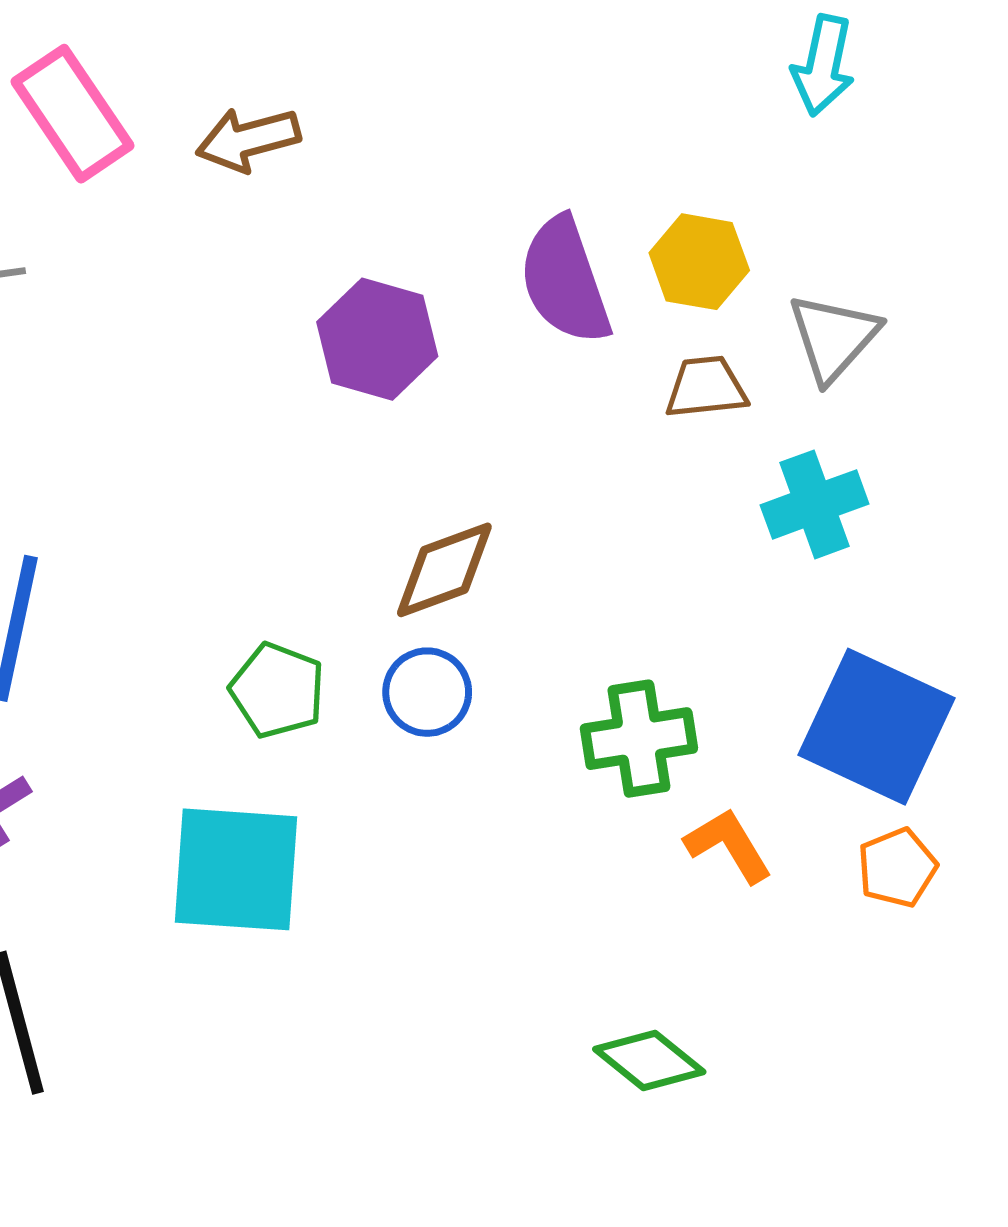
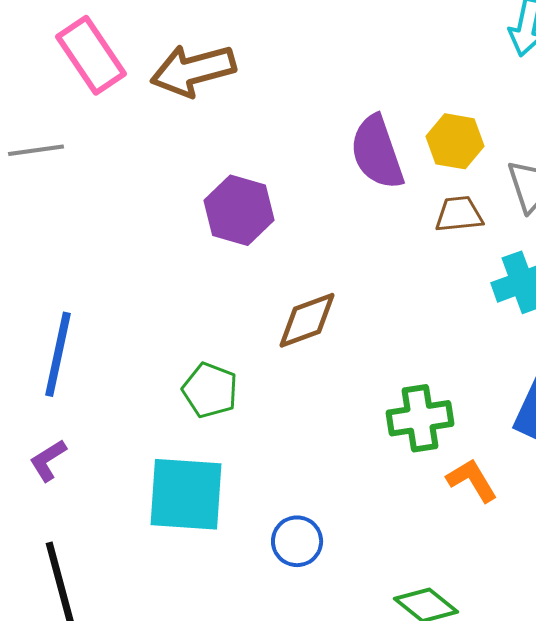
brown arrow: (248, 139) -> (193, 70), size x1.4
purple hexagon: (377, 339) -> (239, 210), moved
blue circle: (427, 692) -> (297, 541), moved

